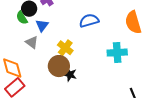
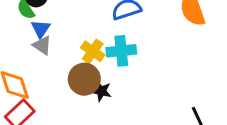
blue triangle: (42, 25) -> (41, 29), moved
cyan cross: (117, 53) -> (121, 51), moved

